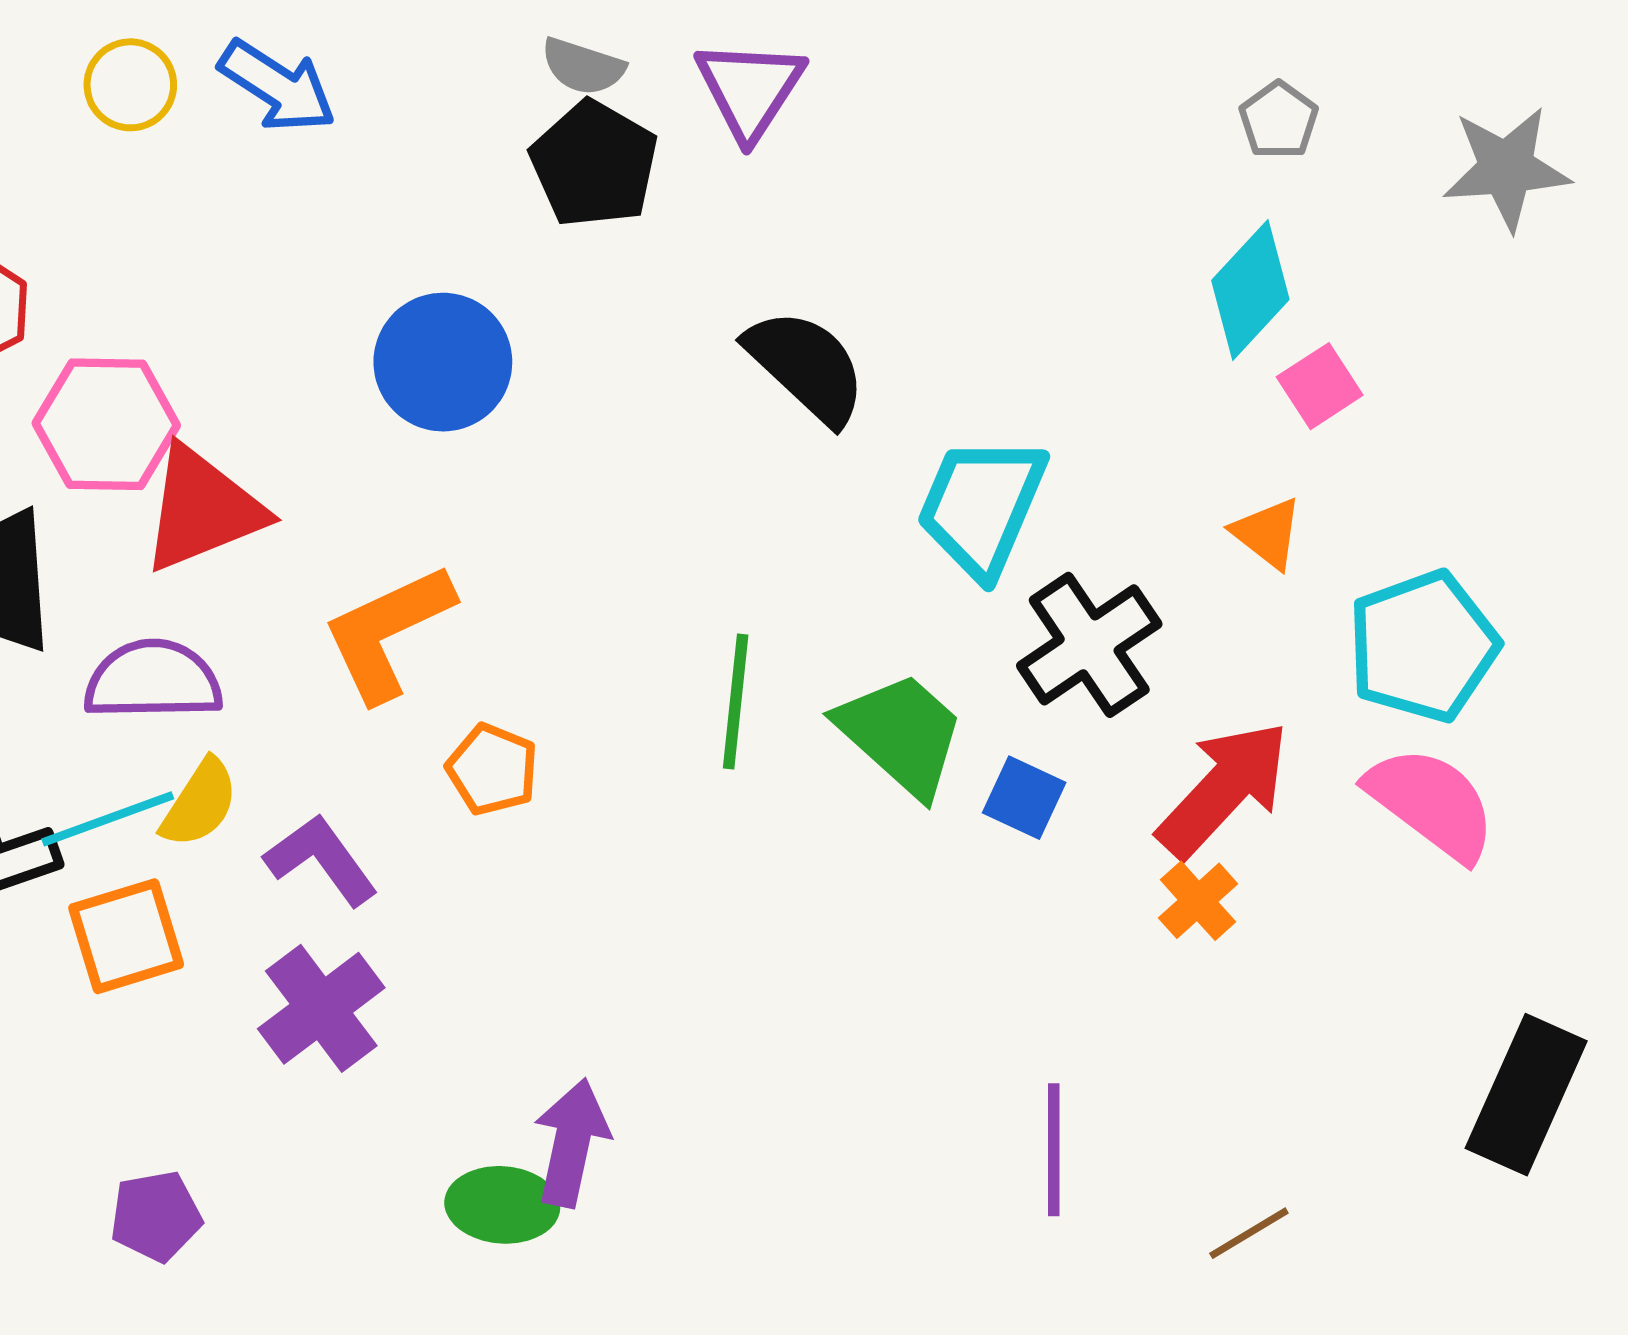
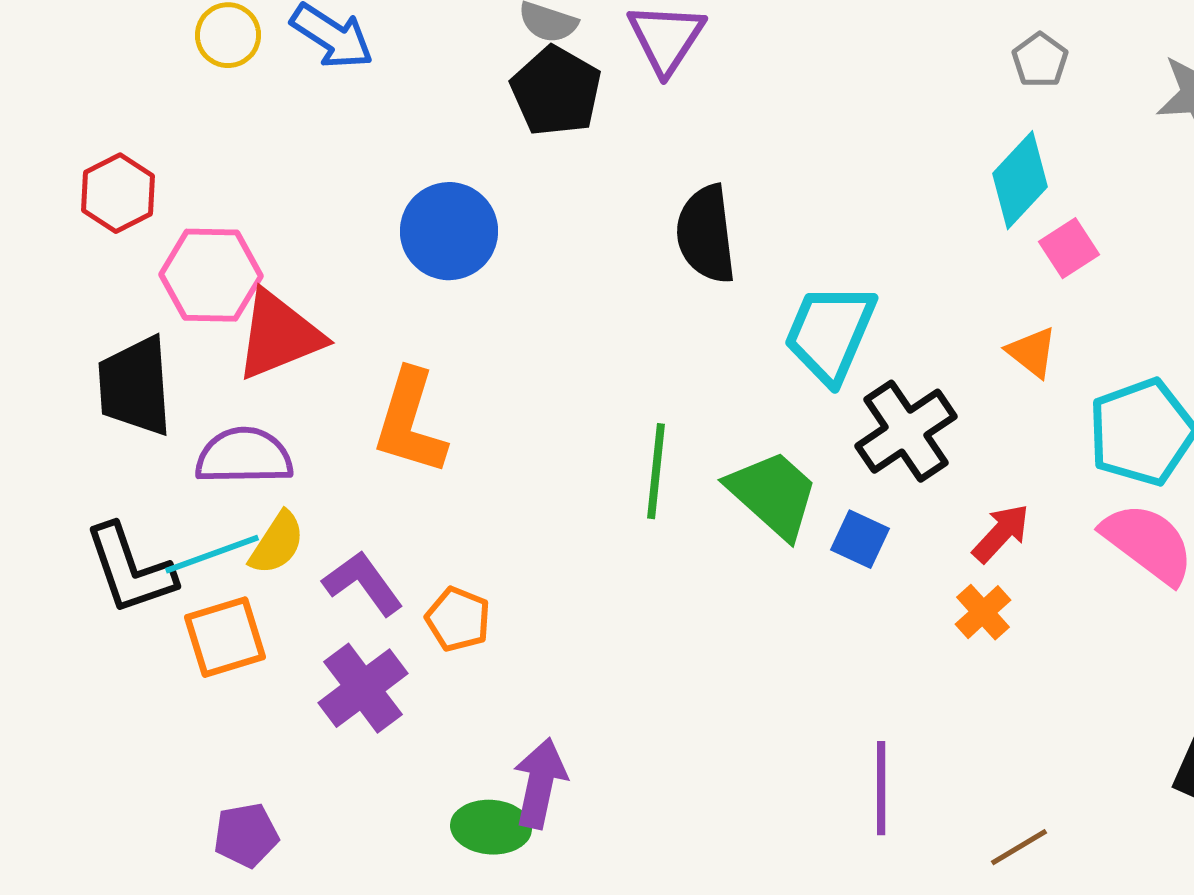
black semicircle: (806, 366) -> (706, 234), turned -140
orange L-shape: (388, 632) -> (410, 422), turned -48
orange pentagon: (492, 769) -> (458, 619), moved
red arrow: (1224, 789) -> (1001, 533), size x0.6

